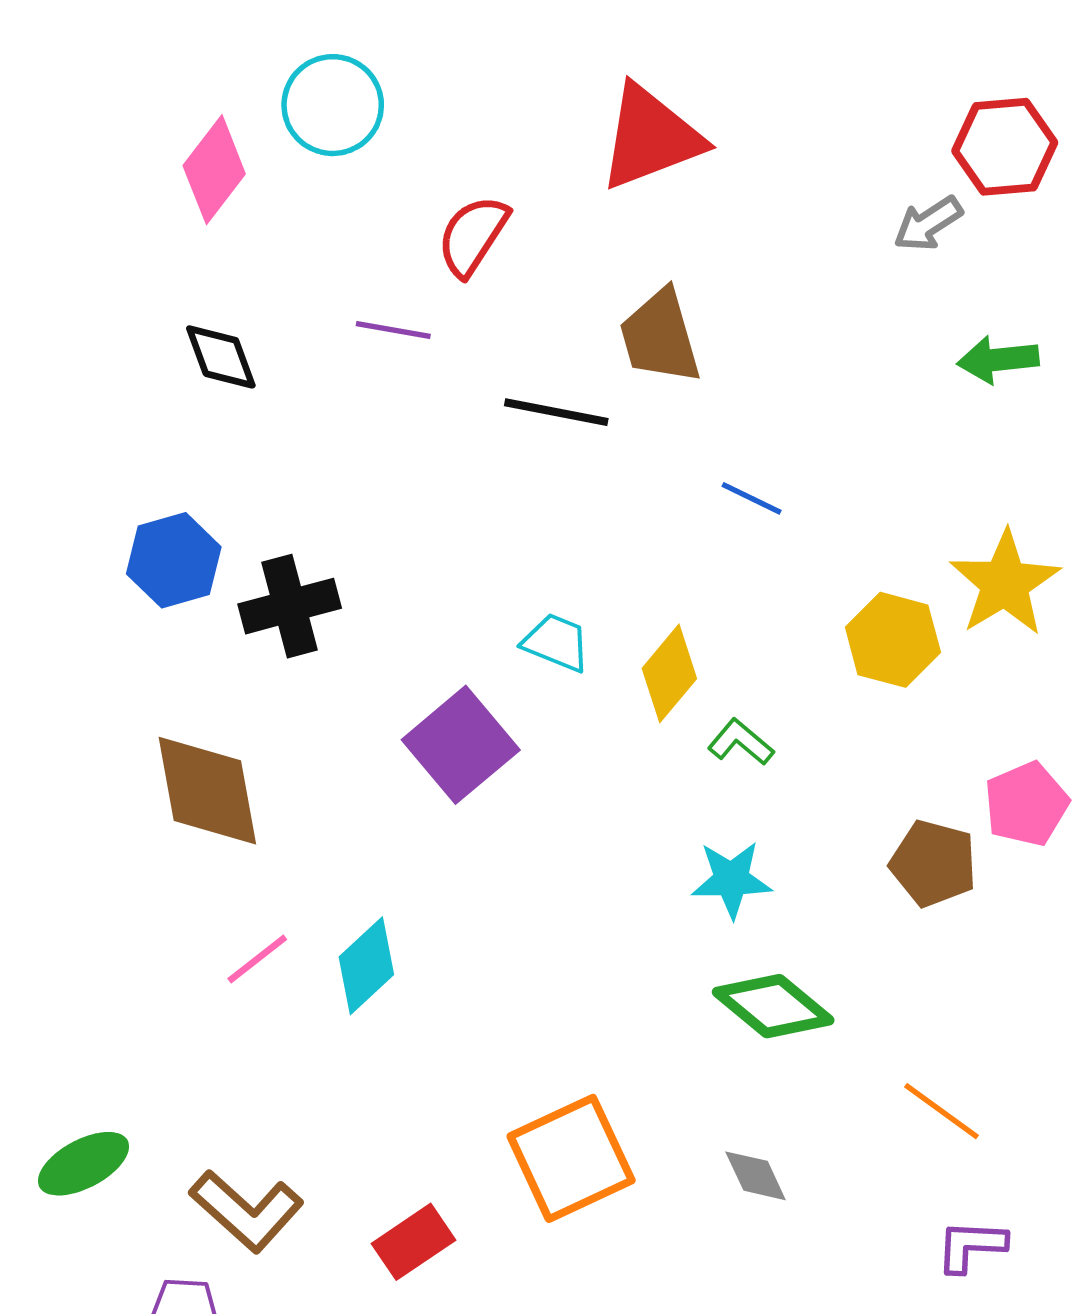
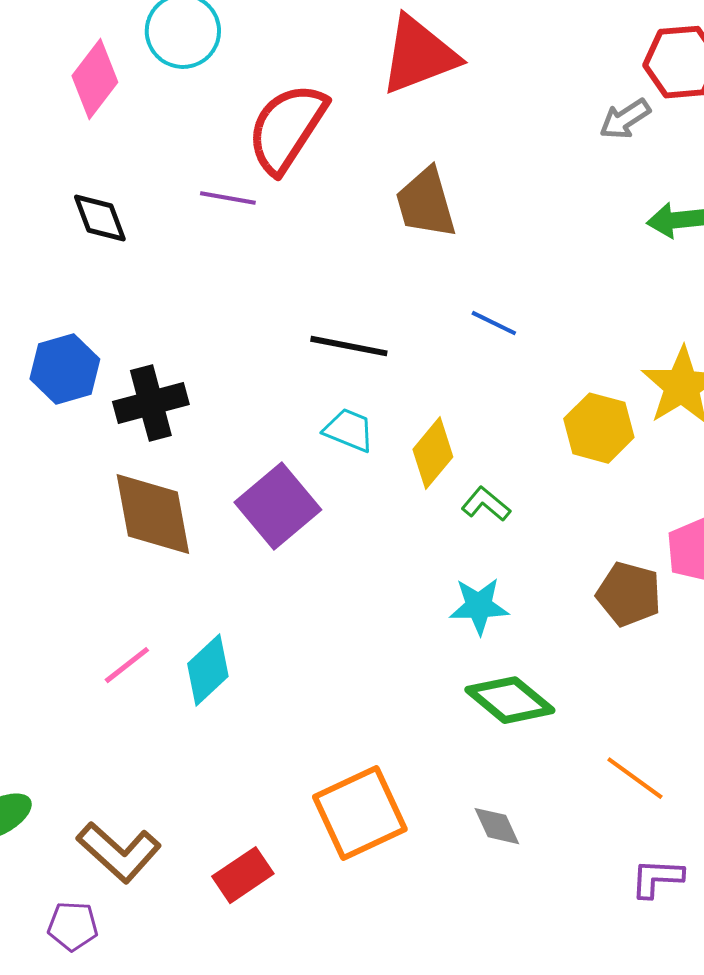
red semicircle: (473, 236) -> (287, 128), size x1.5
black line: (556, 412) -> (349, 346), moved
brown diamond: (207, 791) -> (153, 514), moved

